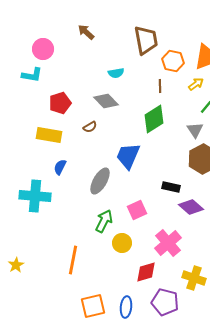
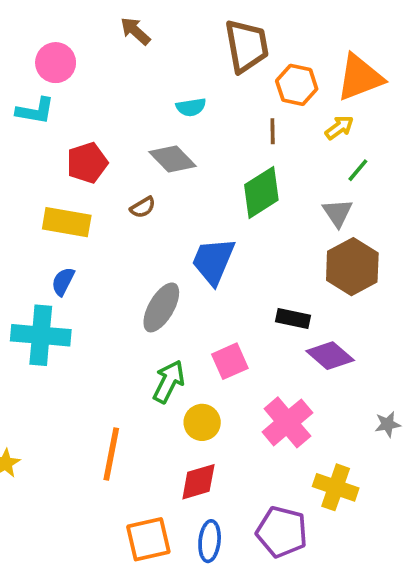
blue semicircle: (60, 167) -> (63, 281), moved
red diamond: (146, 272) -> (198, 482), moved

